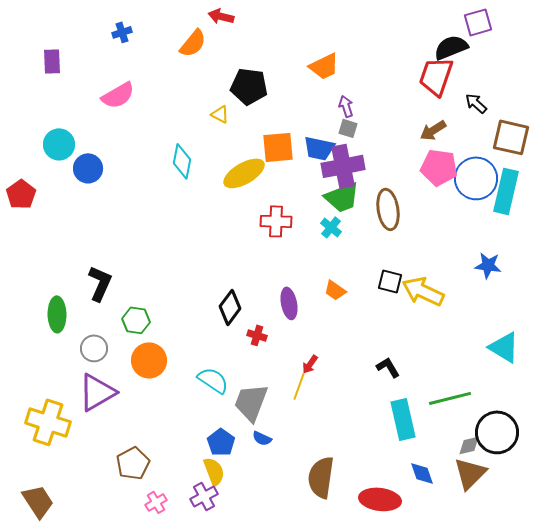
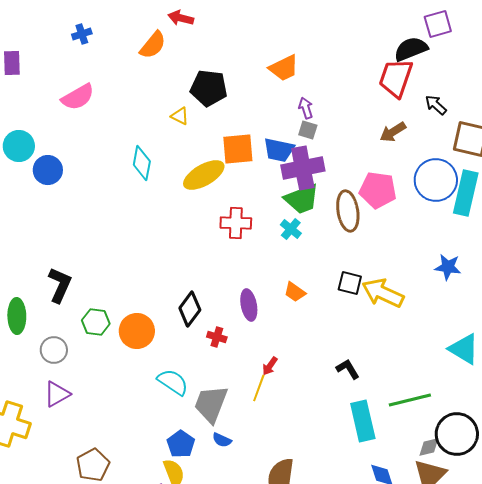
pink pentagon: (439, 167) -> (378, 190), moved
orange circle: (149, 360) -> (137, 331), moved
purple triangle: (97, 392) -> (57, 394), size x0.7

